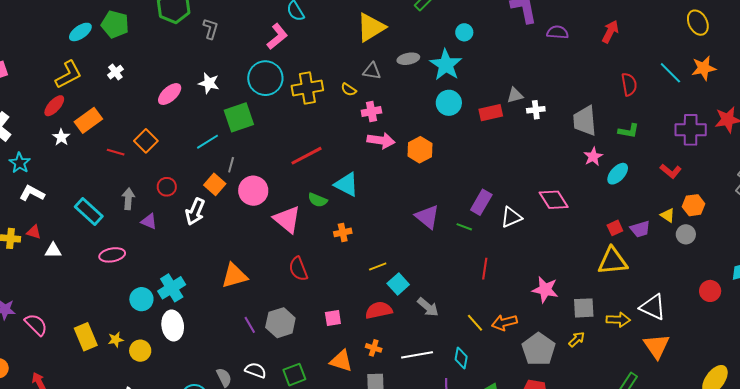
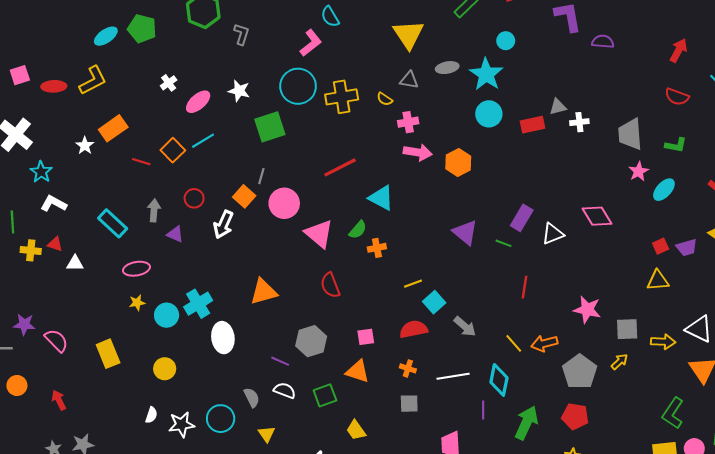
yellow triangle: (371, 27) -> (408, 34), turned -32
red arrow: (610, 32) -> (678, 50), moved
white cross: (115, 72) -> (169, 83), moved
red semicircle: (629, 84) -> (677, 97), turned 120
red ellipse: (54, 106) -> (54, 86), moved, turned 45
cyan line: (207, 142) -> (203, 141), moved
green semicircle: (318, 200) -> (358, 230), moved, turned -72
yellow triangle: (613, 261) -> (658, 281), size x0.7
white ellipse: (173, 325) -> (223, 338), moved
purple line: (250, 325) -> (280, 361), moved, turned -36
yellow star: (116, 340) -> (137, 303), moved
cyan diamond: (461, 358) -> (499, 380), size x1.4
orange triangle: (341, 361) -> (358, 371), moved

